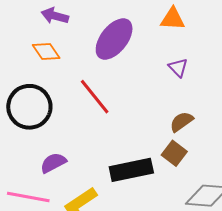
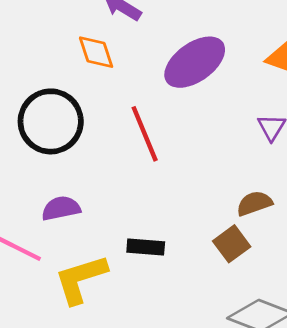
black rectangle: (131, 170) -> (146, 247), moved, size x0.6

